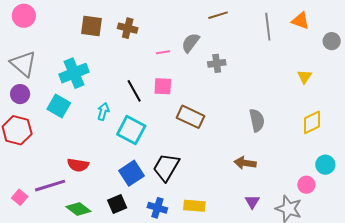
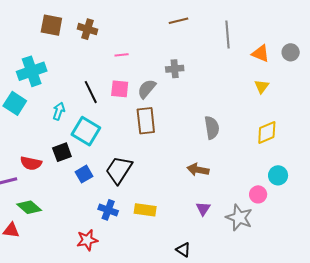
orange triangle: (301, 21) -> (261, 53), moved
gray semicircle: (191, 43) -> (147, 89), moved
brown rectangle: (191, 117) -> (146, 121), turned 56
blue square: (131, 173) -> (84, 174), size x0.7
black square: (117, 204) -> (62, 152), moved

